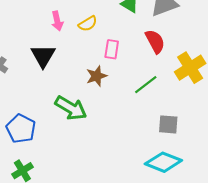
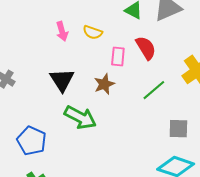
yellow semicircle: (88, 24) -> (93, 32), turned 54
red semicircle: (155, 41) -> (146, 48), moved
black triangle: (43, 56) -> (62, 80), moved

